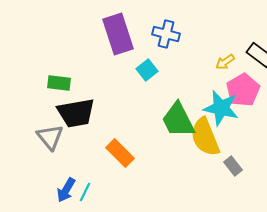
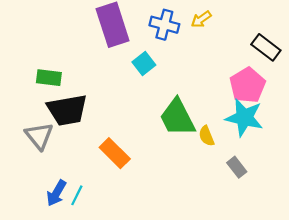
yellow arrow: (225, 62) -> (201, 19), moved
cyan star: (221, 108) -> (244, 118), moved
yellow semicircle: (205, 137) -> (207, 136), size x0.5

